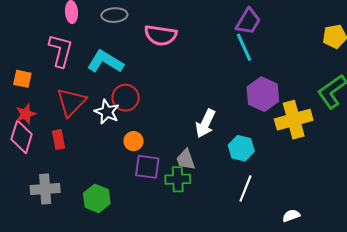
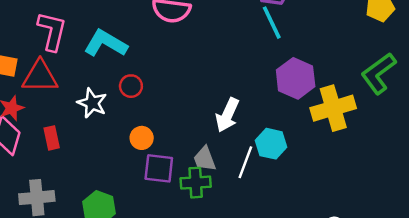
red circle: (126, 98) -> (131, 86), size x0.7
red triangle: (71, 102) -> (40, 76), moved, turned 48
white star: (107, 112) -> (92, 103), moved
white line: (245, 188) -> (245, 162), moved

